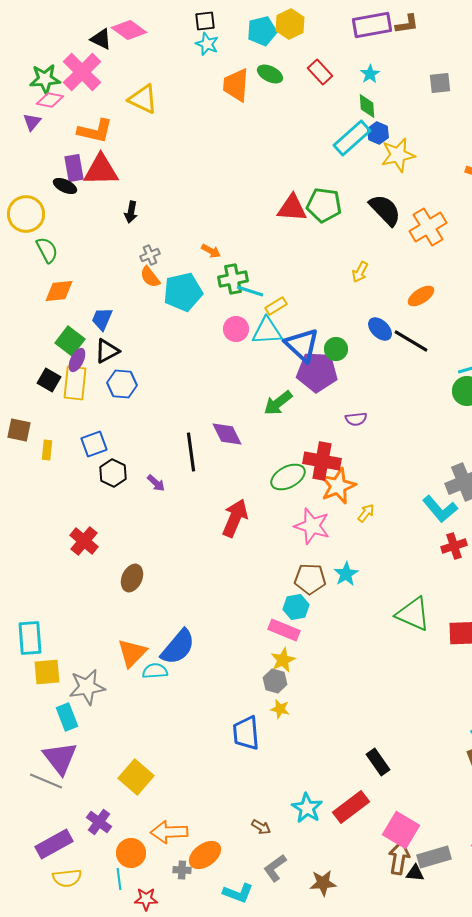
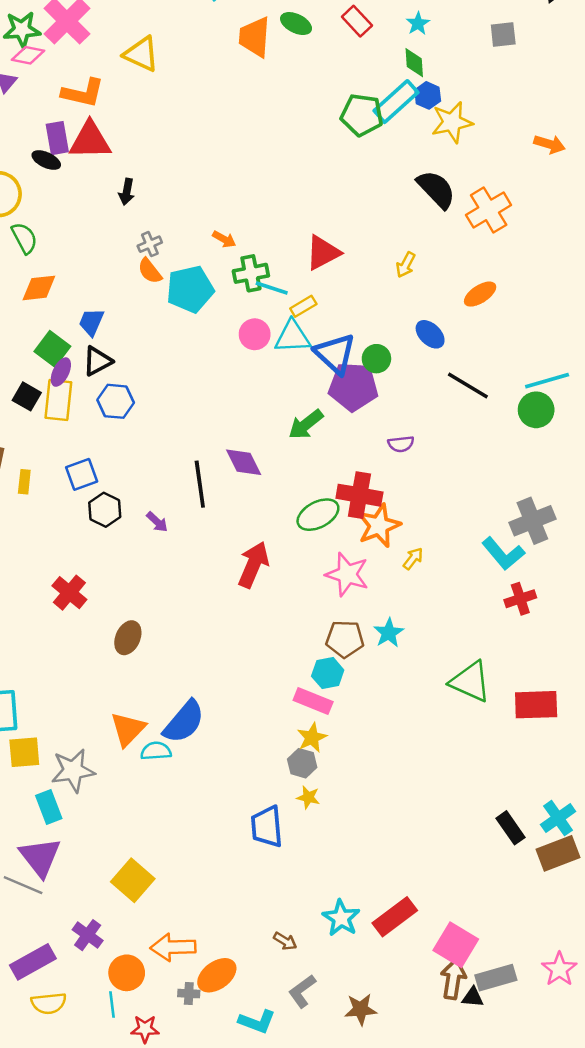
green pentagon: (324, 205) -> (362, 115), moved
red triangle: (292, 208) -> (323, 253), moved, turned -32
black line: (411, 341) -> (468, 385), moved
black rectangle: (378, 762) -> (511, 828), moved

